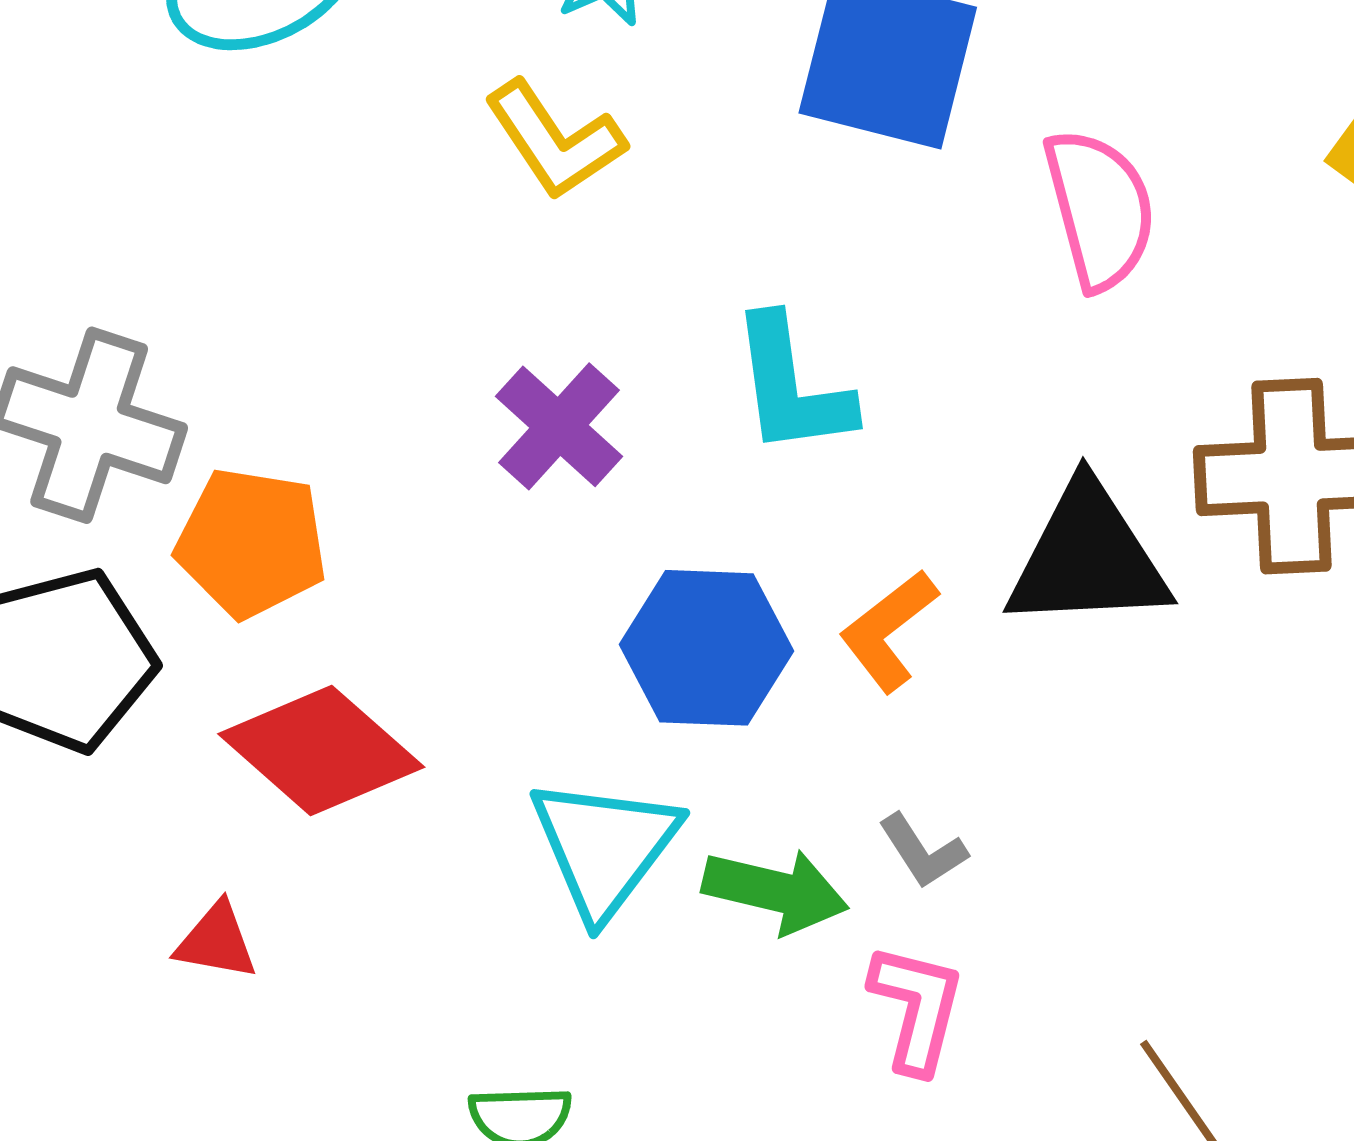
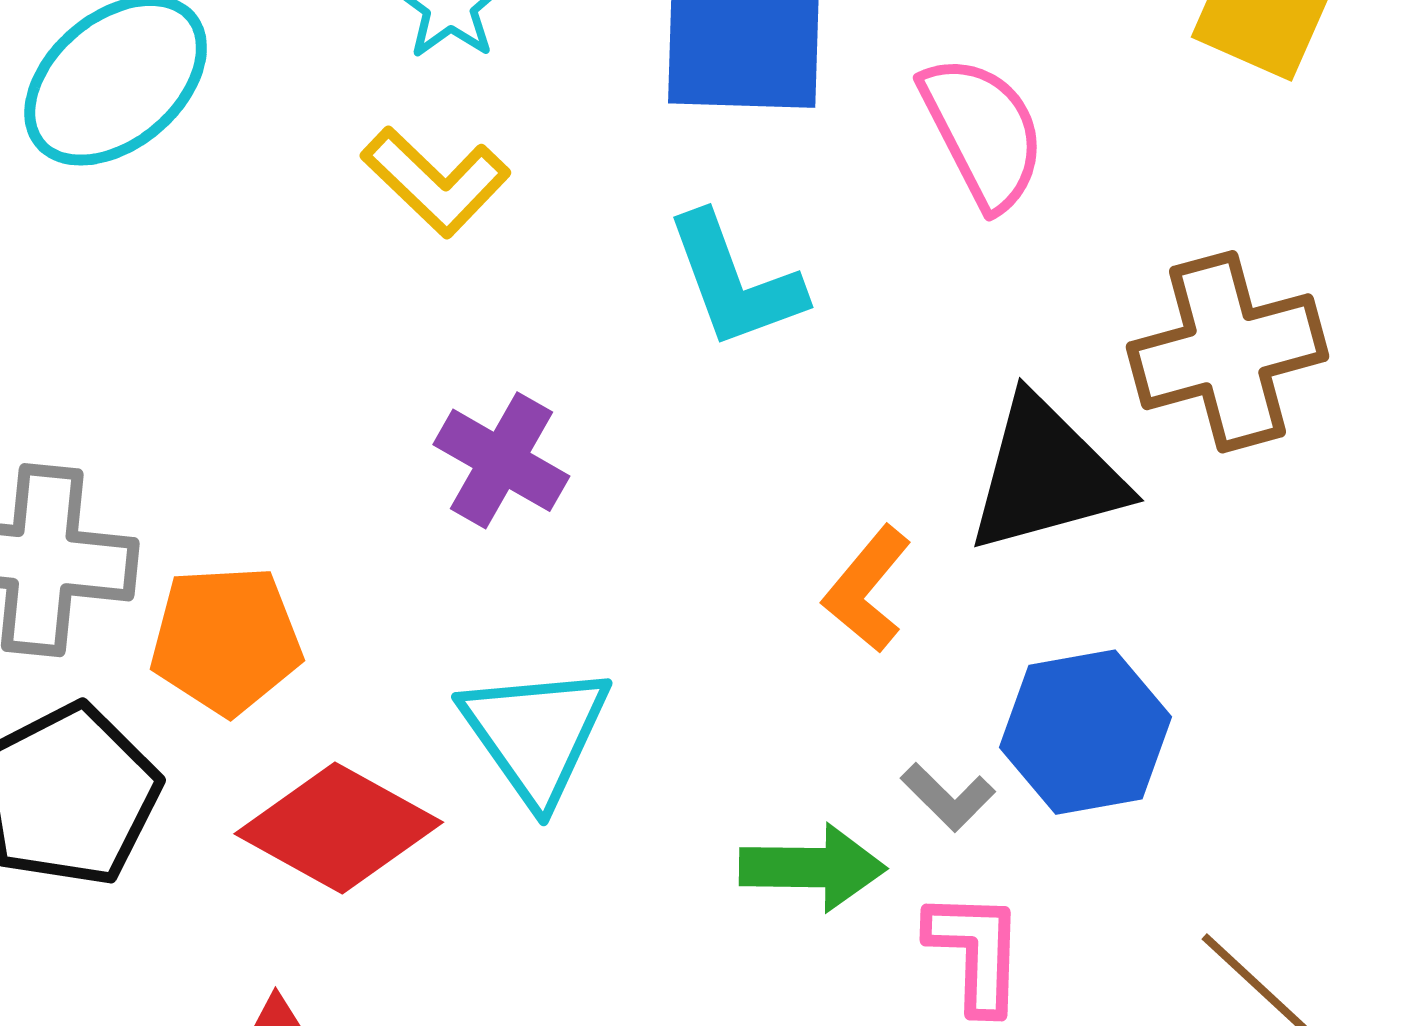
cyan L-shape: (791, 386) -> (735, 281), moved
blue hexagon: (707, 648) -> (1086, 732), moved
cyan triangle: (604, 847) -> (536, 734), moved

